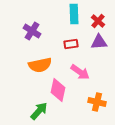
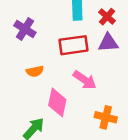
red rectangle: (71, 44) -> (73, 45), size x1.6
orange semicircle: (40, 65) -> (35, 71), size x0.6

